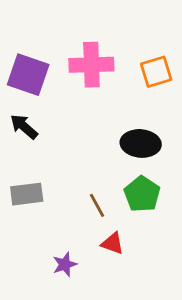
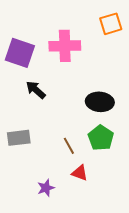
orange square: (156, 72) -> (111, 24), moved
black arrow: (24, 127) -> (36, 90), moved

